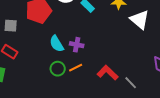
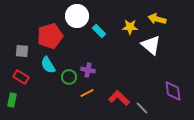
cyan semicircle: (57, 44) -> (48, 65), moved
green circle: (58, 69) -> (69, 77), moved

